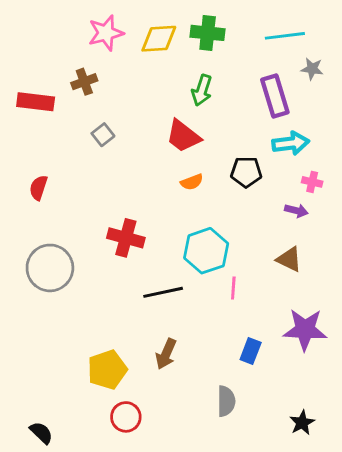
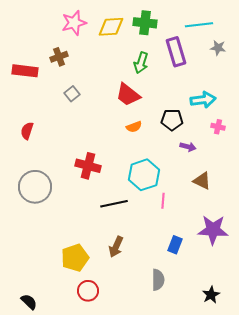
purple rectangle: (275, 96) -> (176, 52), moved
purple arrow: (296, 211) -> (188, 147), moved

